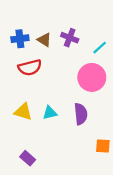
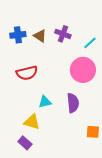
red semicircle: (30, 67) -> (27, 73), moved
yellow triangle: (23, 112) -> (32, 122), moved

